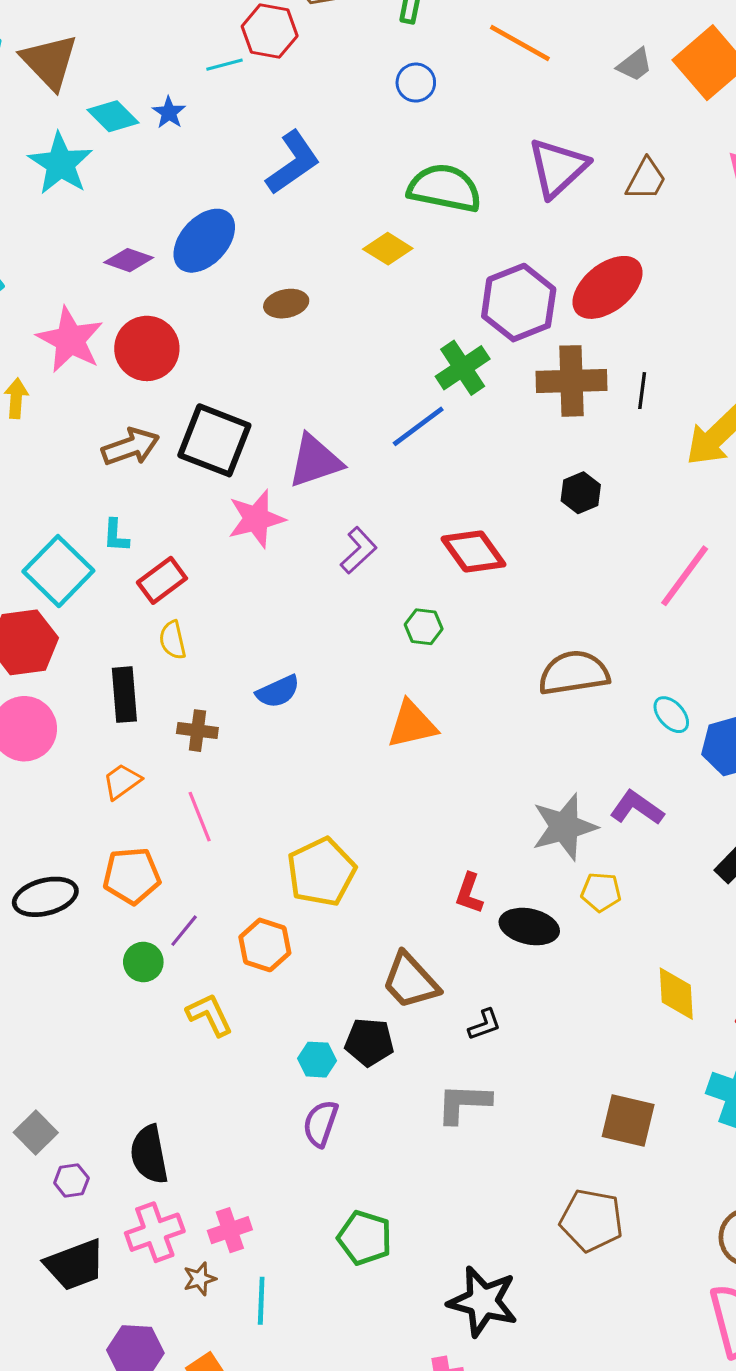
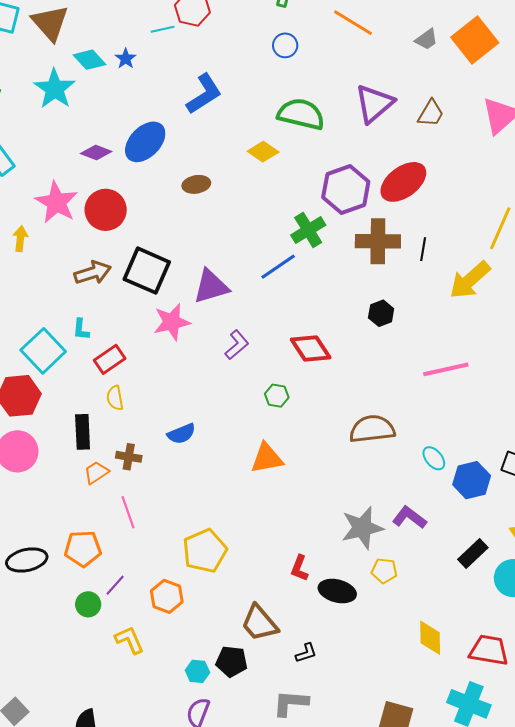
pink line: (685, 576) -> (446, 369), turned 39
orange trapezoid: (122, 781) -> (96, 473), moved

